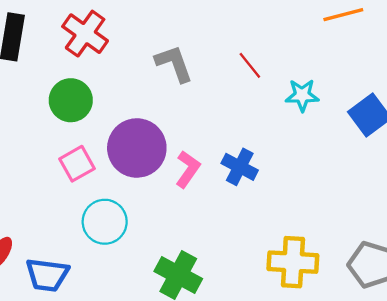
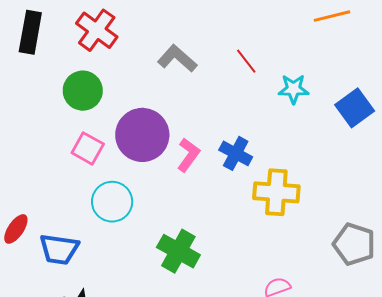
gray L-shape: (174, 63) -> (177, 58), turned -30
pink square: (77, 164) -> (88, 148), turned -32
yellow cross: (293, 262) -> (276, 192), moved

